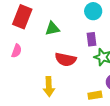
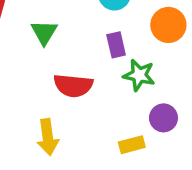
green triangle: (52, 29) -> (44, 32), turned -42

